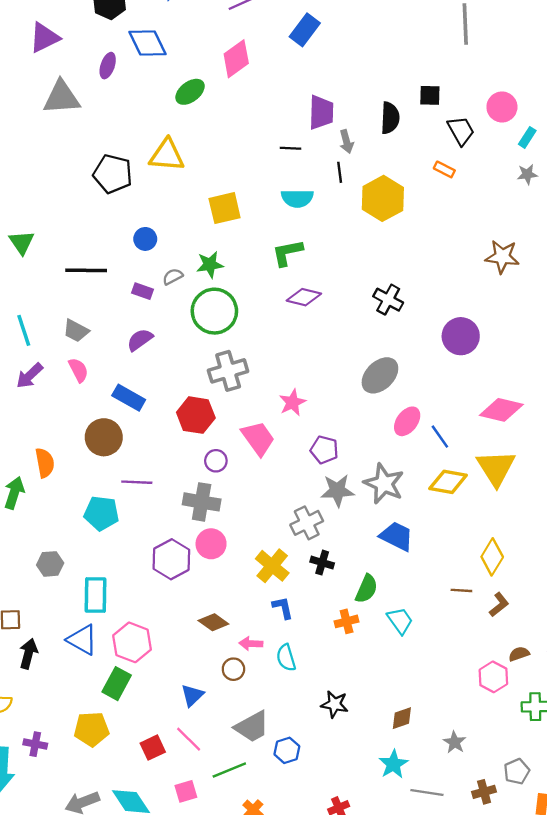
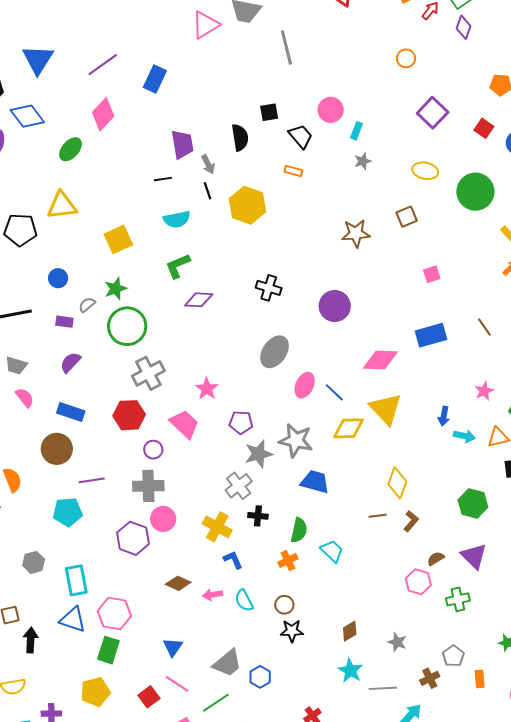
brown circle: (233, 669) -> (284, 605), moved

